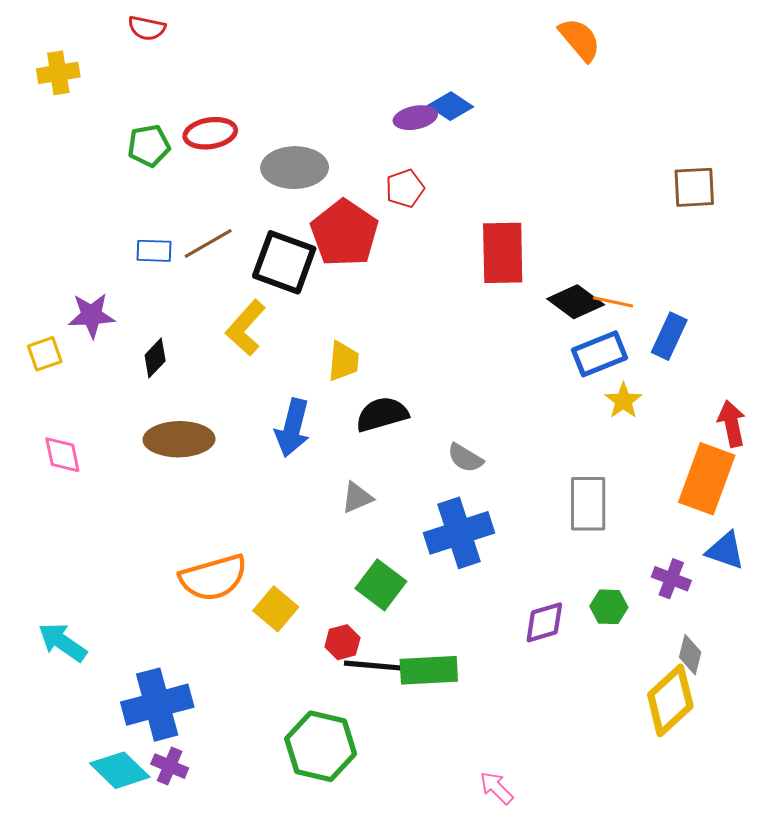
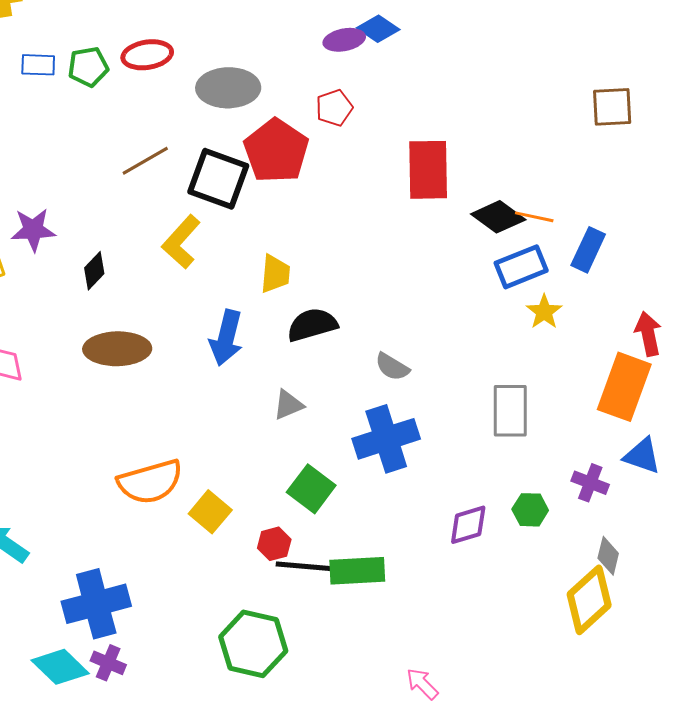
blue rectangle: (154, 251) -> (38, 65), moved

